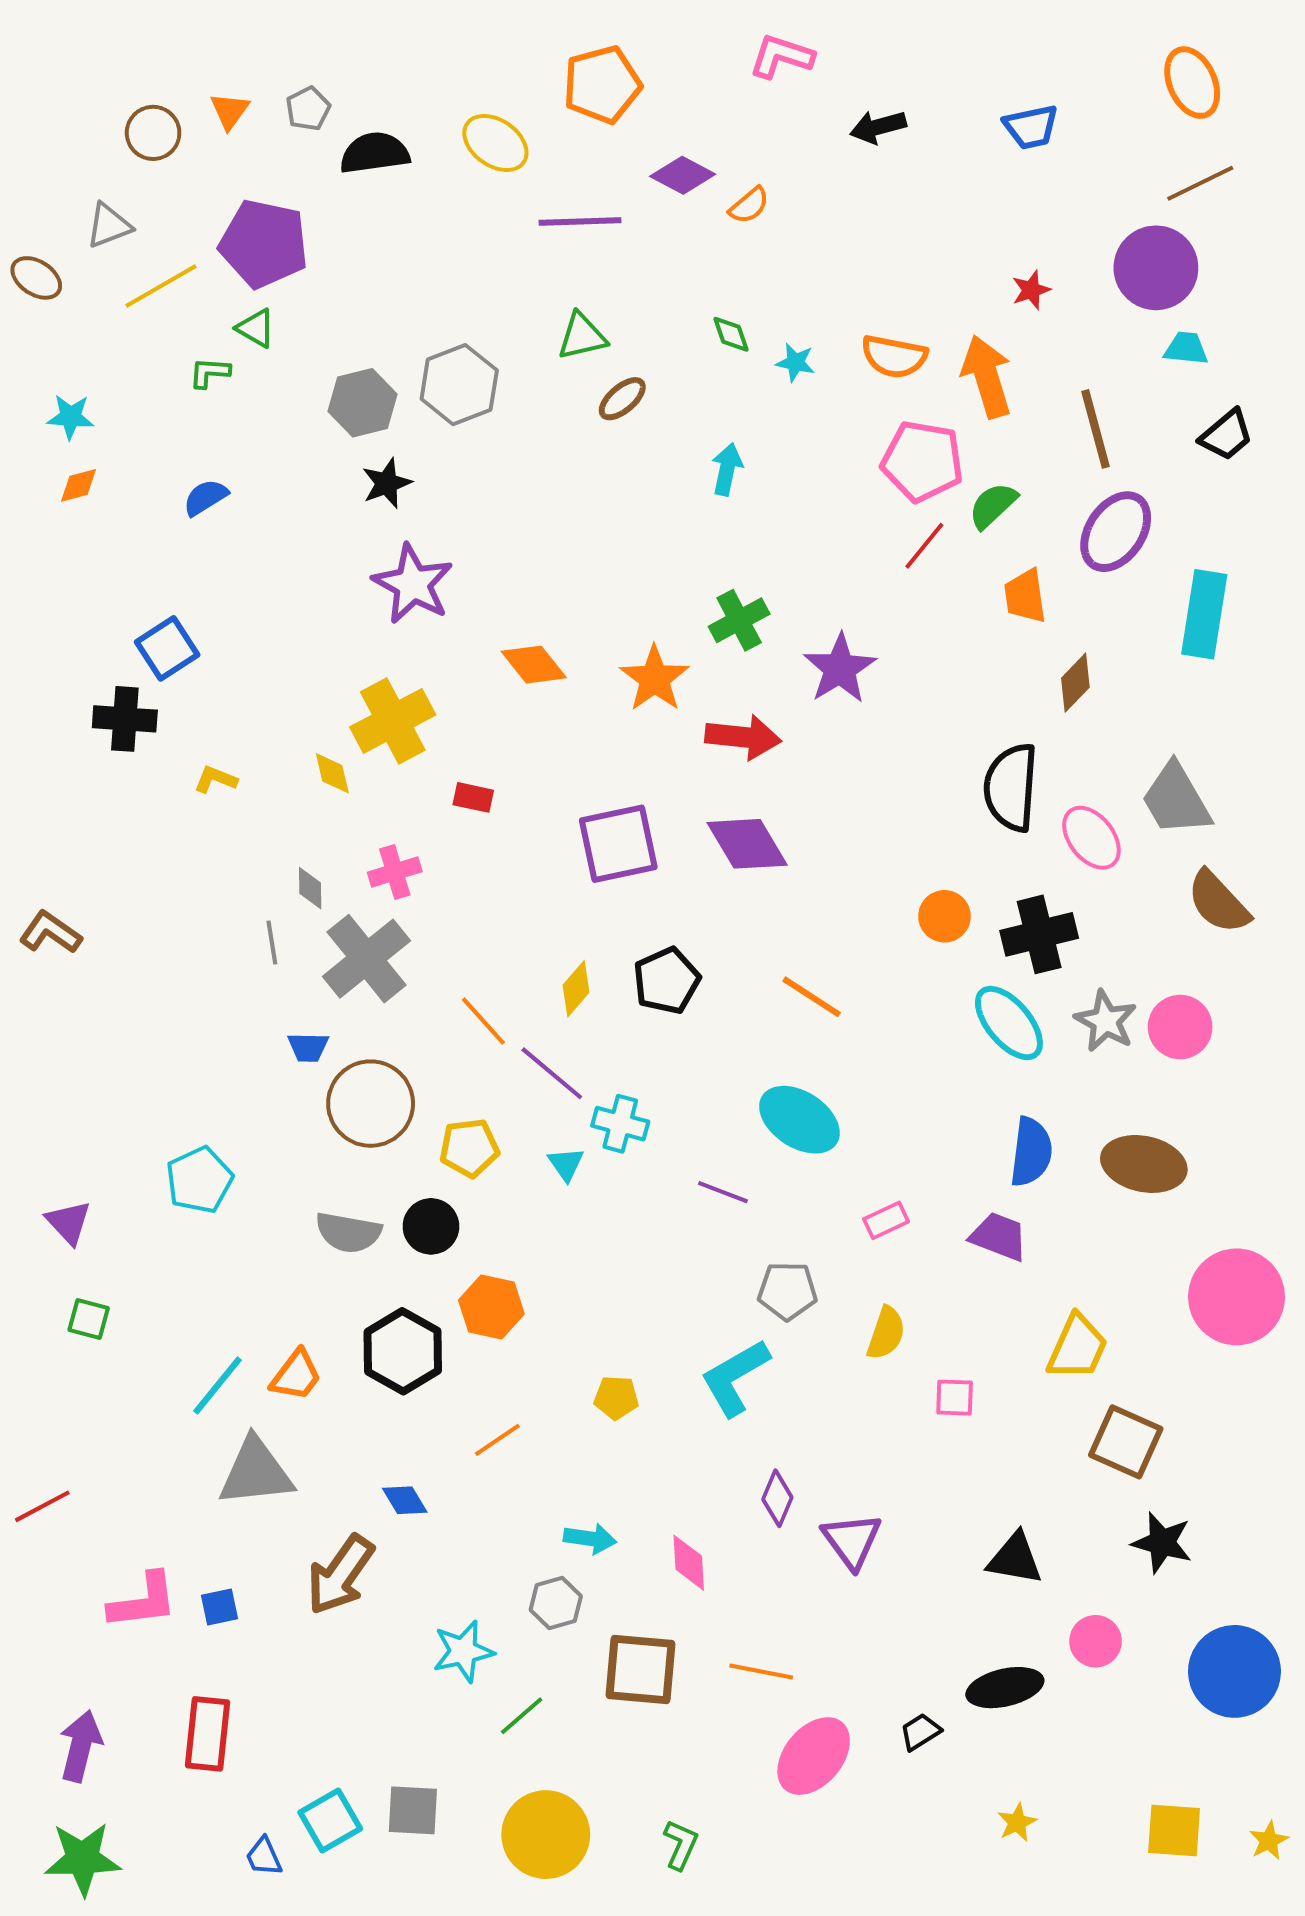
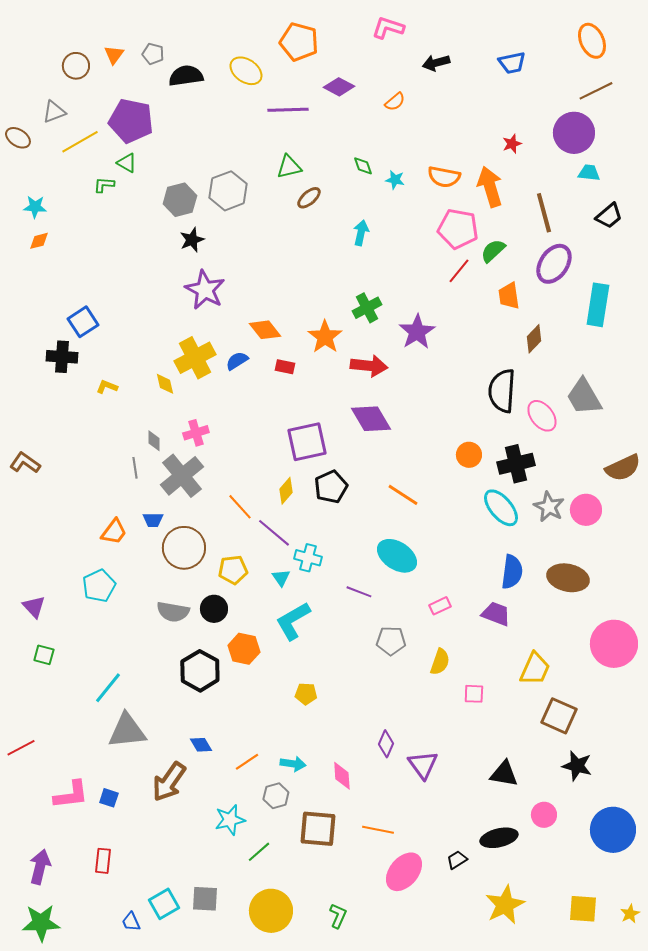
orange pentagon: (602, 85) -> (299, 42), turned 30
gray pentagon: (308, 109) -> (153, 54), turned -30
orange semicircle: (749, 205) -> (395, 102), moved
blue semicircle: (205, 497) -> (237, 361), moved
red rectangle: (473, 797) -> (285, 367), moved
purple square: (618, 844) -> (307, 442), moved
brown semicircle: (1218, 902) -> (623, 468), moved, turned -72
orange trapezoid: (296, 1375) -> (114, 532), moved
cyan L-shape: (735, 1377) -> (293, 621), moved
orange line: (497, 1440) -> (247, 762), moved
blue square: (220, 1607) -> (109, 798), turned 30
red rectangle: (207, 1734) -> (103, 861), size x0.7
yellow star: (1017, 1822) -> (505, 905), size x2.0

